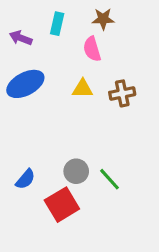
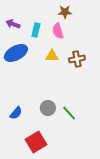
cyan rectangle: (57, 24) -> (36, 30), moved
red square: (62, 205) -> (36, 142), moved

